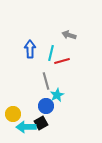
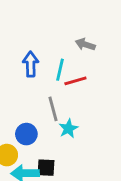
blue circle: (46, 106) -> (26, 134), moved
black square: (41, 123) -> (46, 168), turned 32

